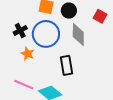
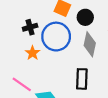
black rectangle: (66, 65) -> (82, 79), moved

